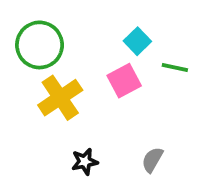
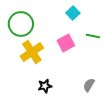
cyan square: (137, 41) -> (73, 13), moved
gray semicircle: (152, 160) -> (89, 85), moved

